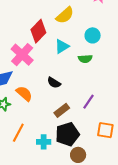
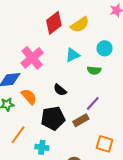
red diamond: (38, 31) -> (54, 23), moved
purple line: (88, 102) -> (93, 103), moved
brown rectangle: (62, 110) -> (81, 120), moved
black pentagon: (67, 134) -> (53, 118), moved

